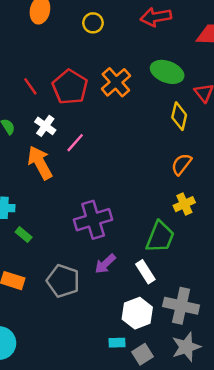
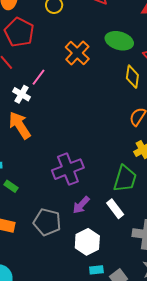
red pentagon: (70, 87) -> (19, 32), moved
pink line: (75, 143) -> (38, 77), moved
white hexagon: (137, 313) -> (87, 242), moved

